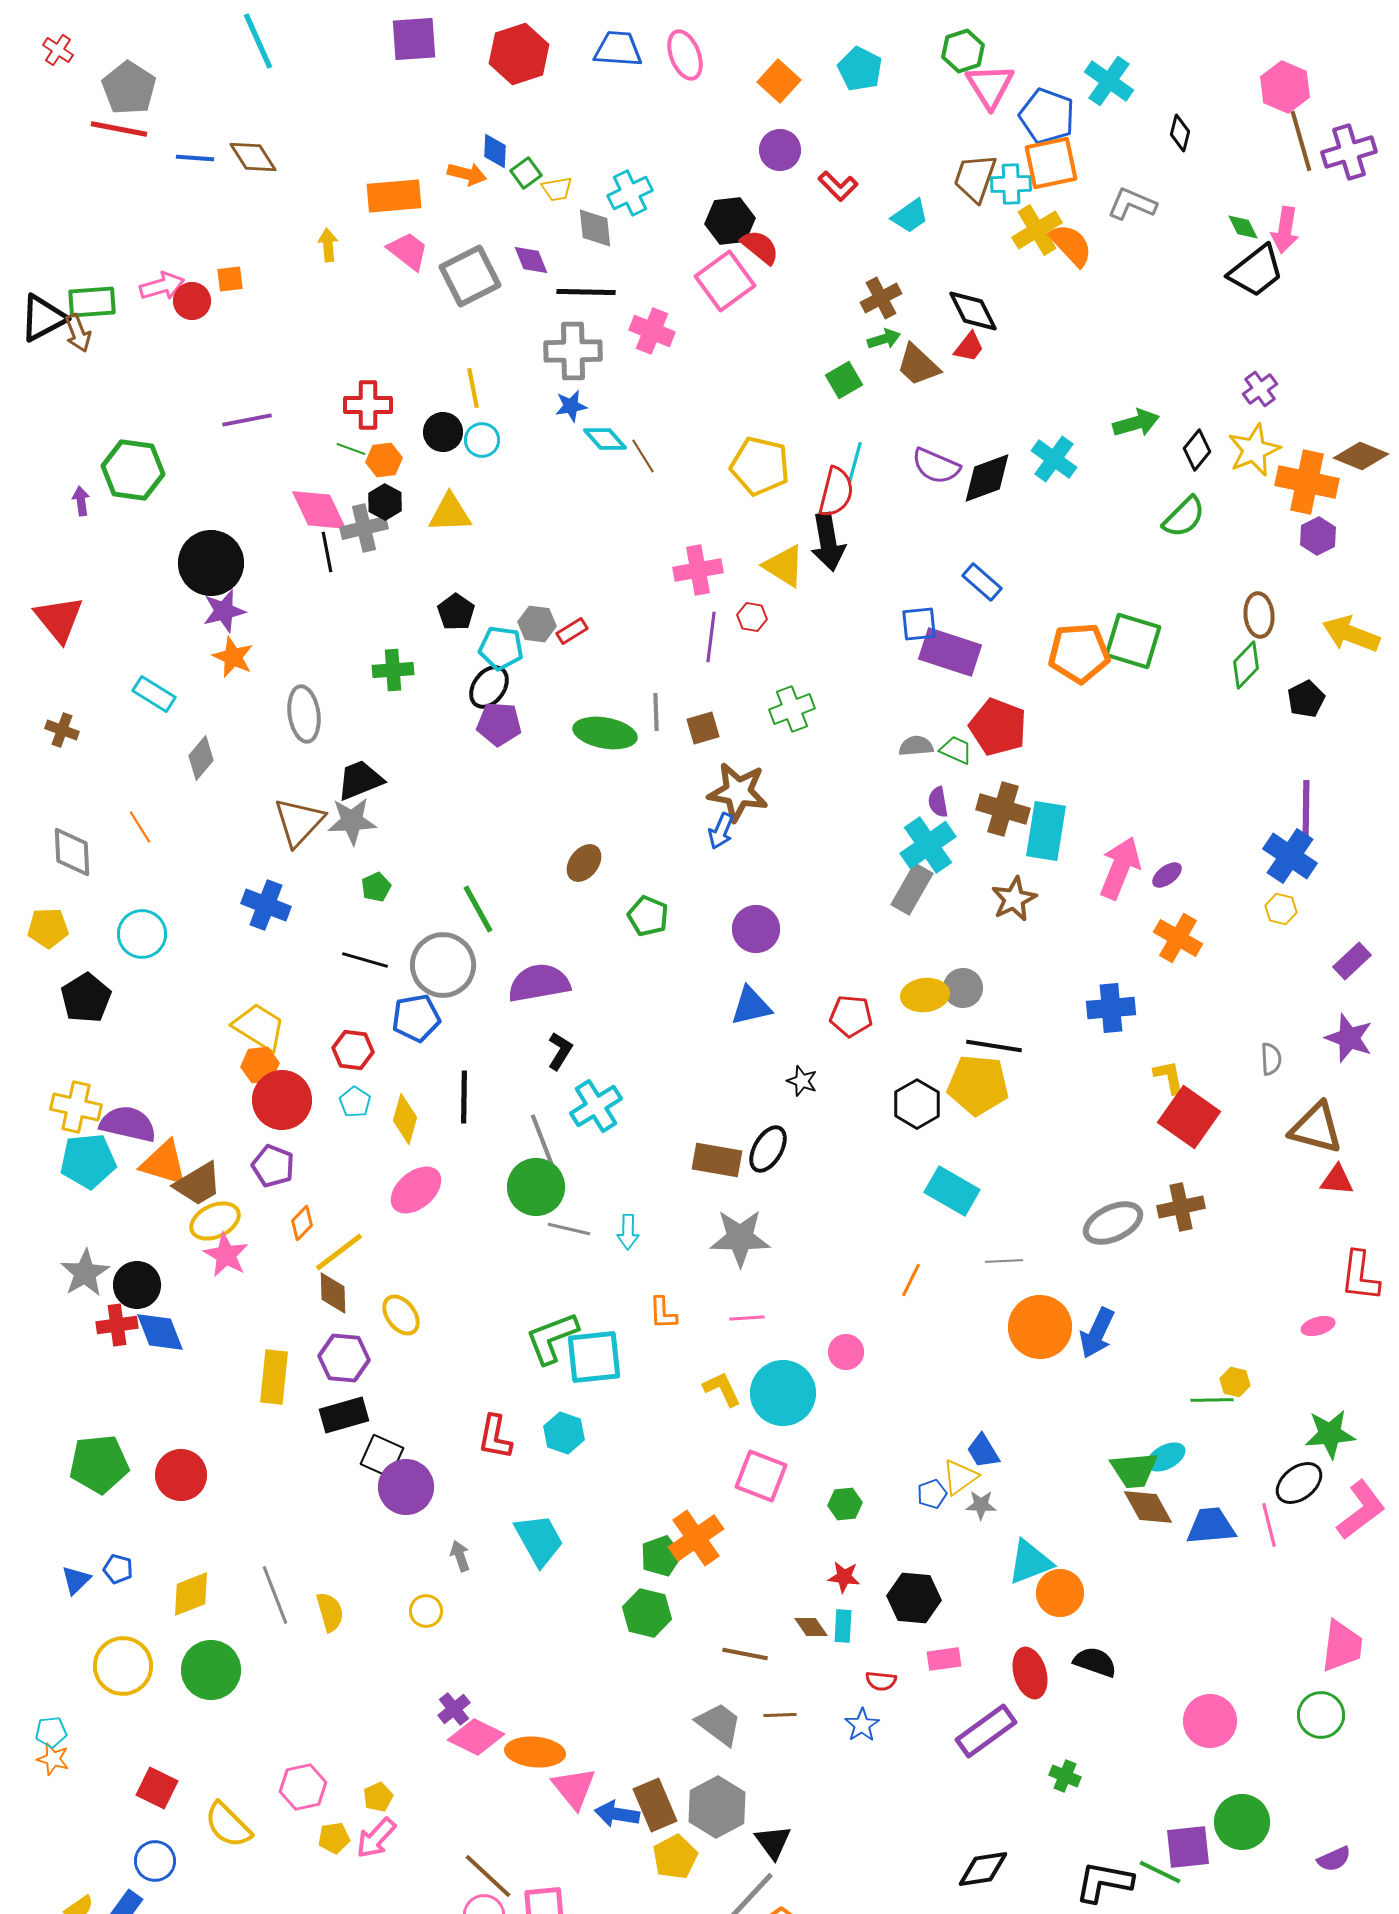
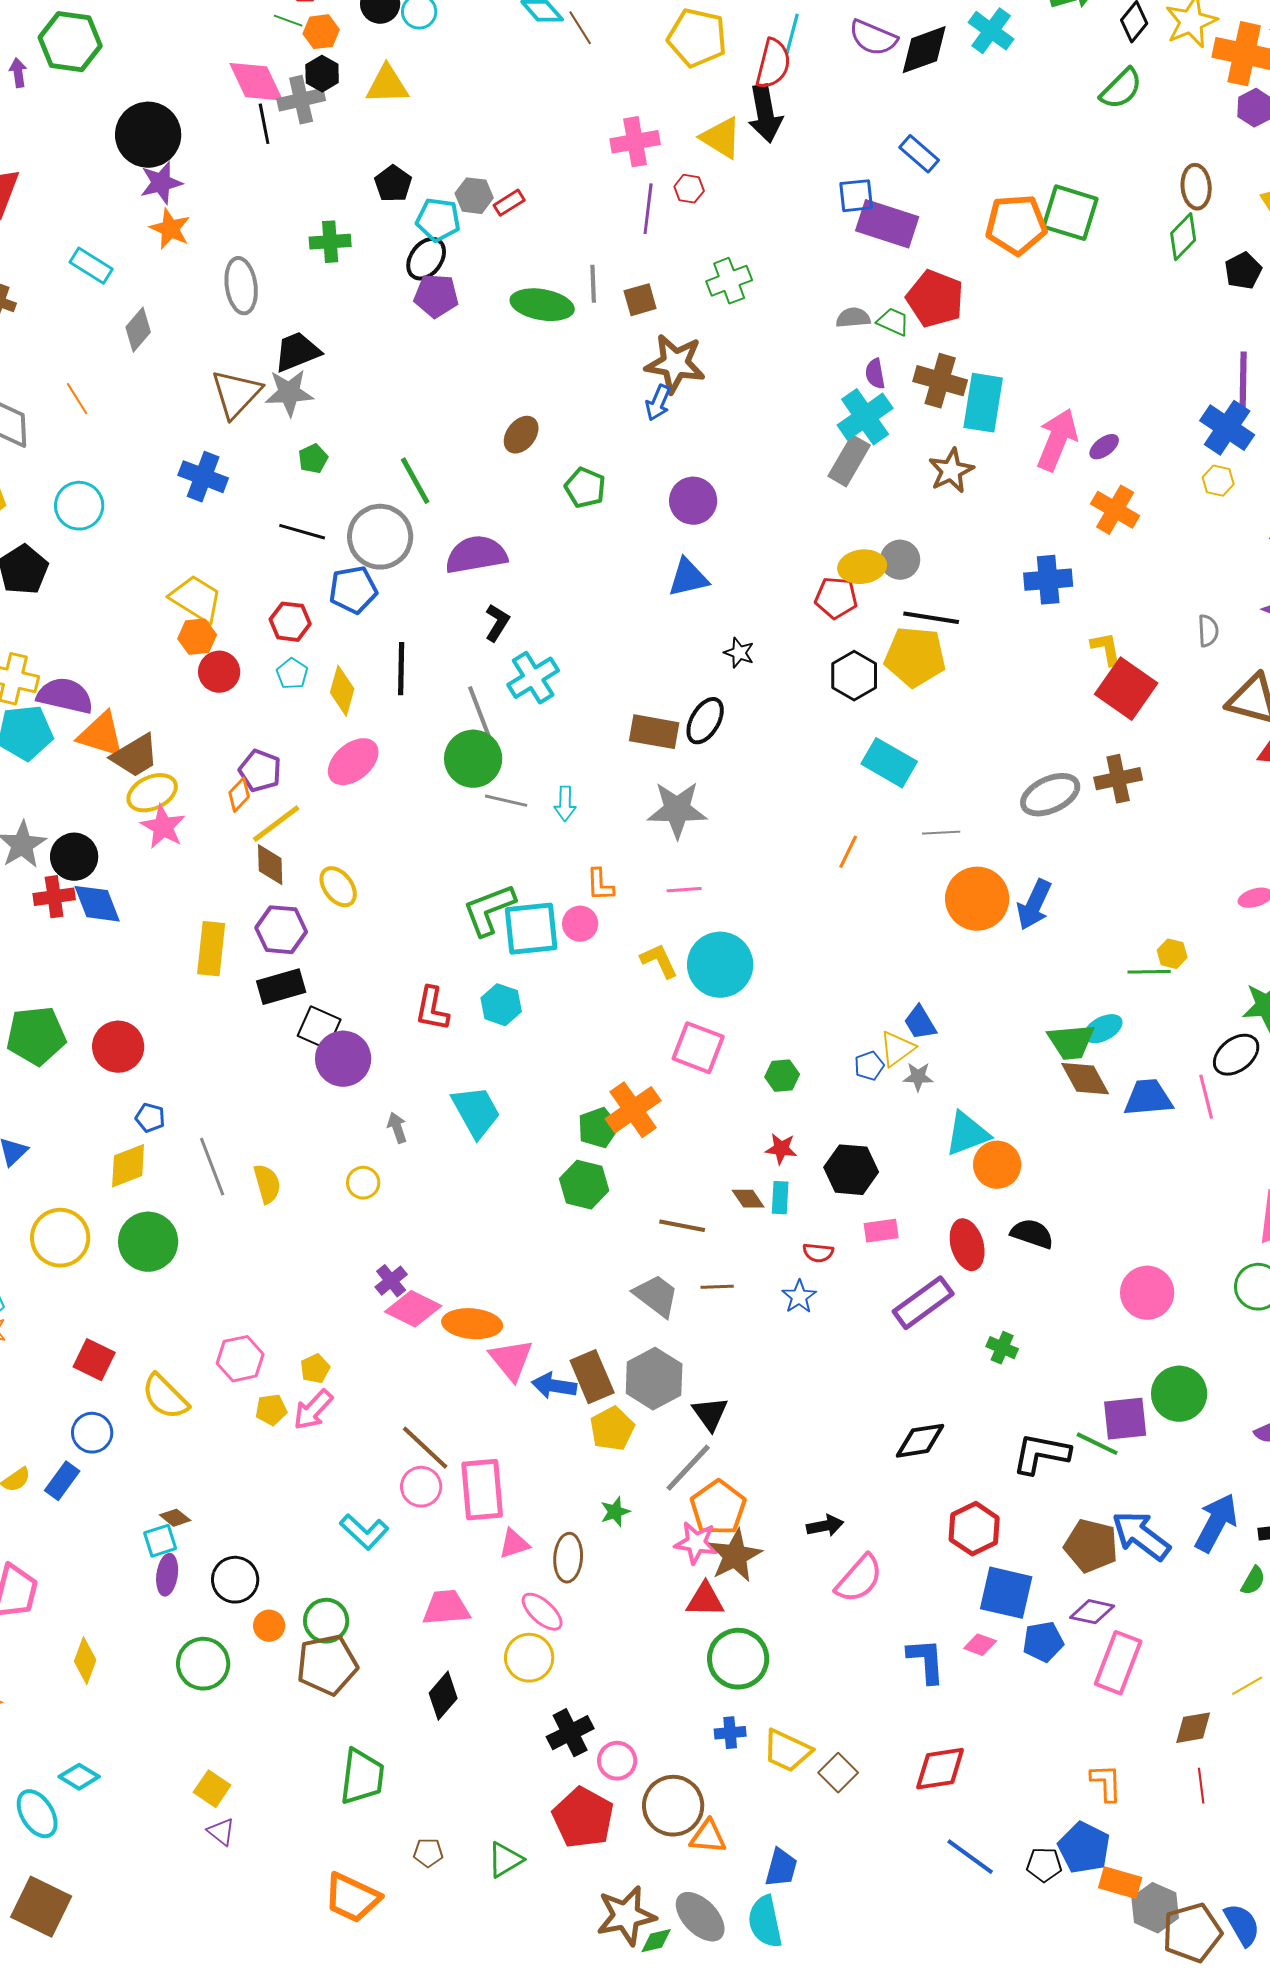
red pentagon: (851, 1016) -> (836, 598), moved
red circle: (282, 1100) -> (219, 672), size x0.7
purple pentagon: (273, 1166) -> (260, 771), moved
pink circle: (846, 1352) -> (580, 924), moved
blue pentagon: (118, 1569) -> (150, 1118), moved

